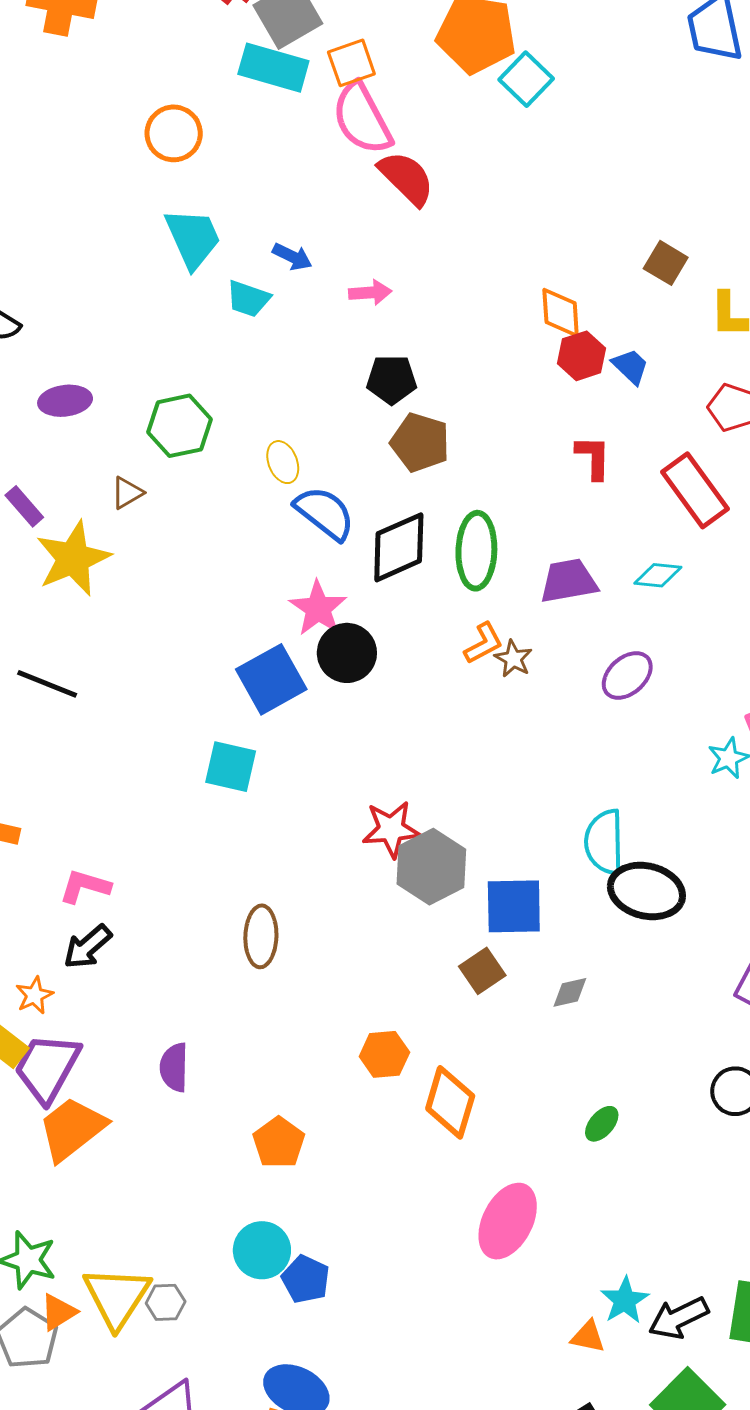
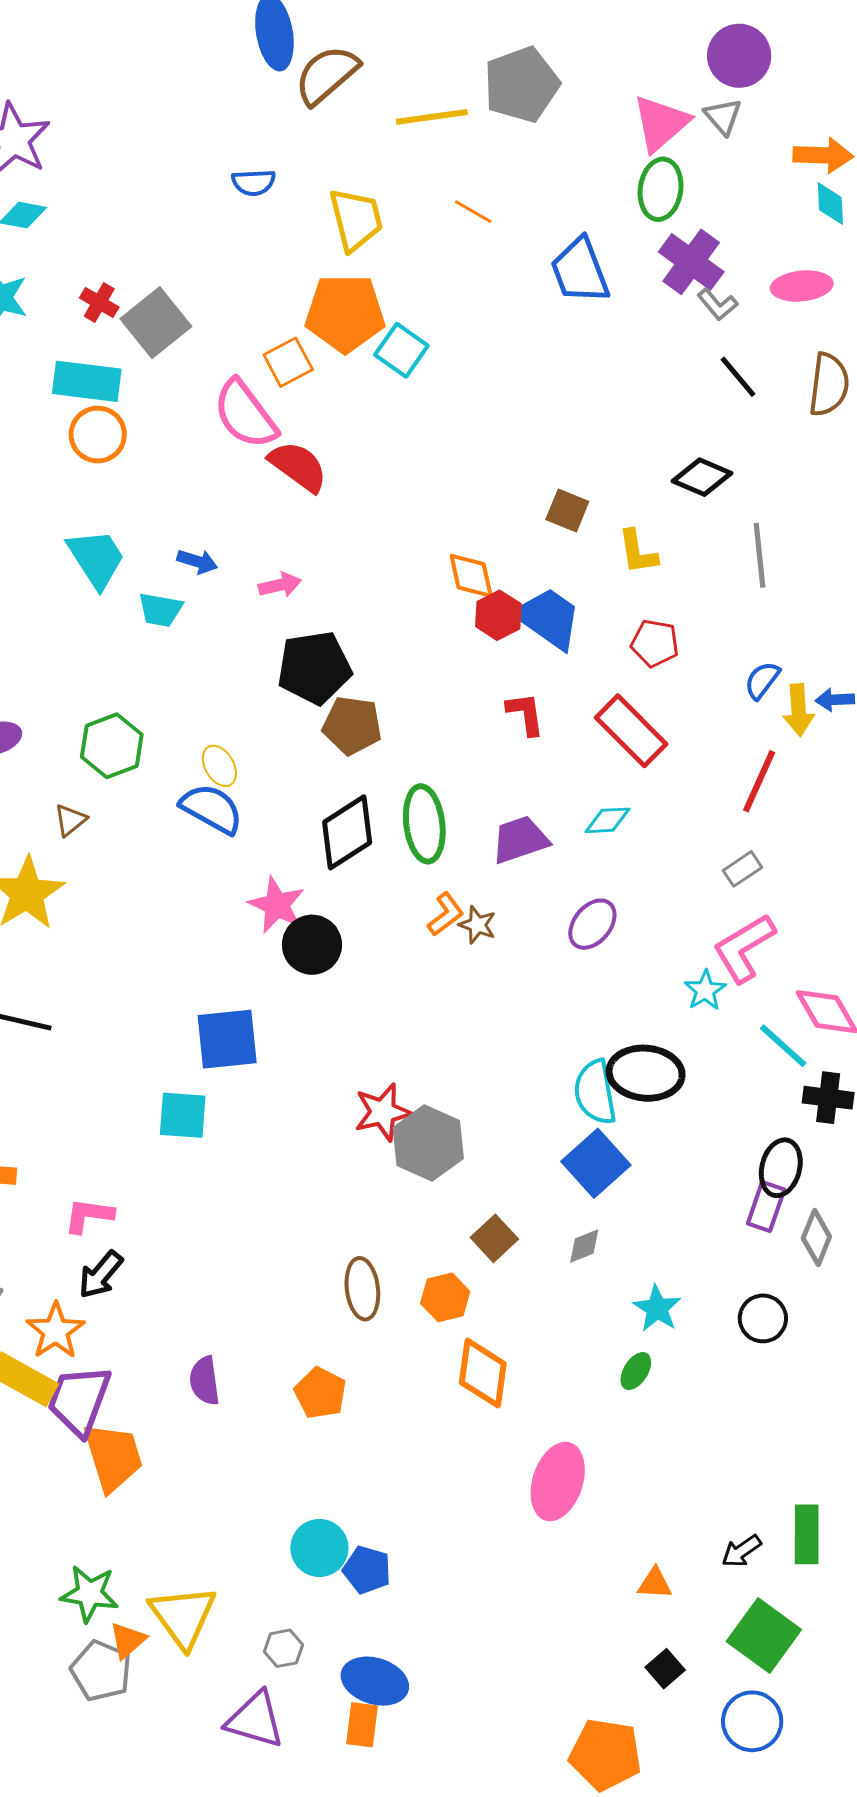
orange square: (351, 63) -> (288, 362), moved
cyan rectangle: (273, 68) -> (87, 381), moved
orange circle: (174, 133) -> (98, 435), moved
blue trapezoid: (630, 366) -> (548, 618), size x1.8
black pentagon: (392, 380) -> (314, 668), size x1.5
blue semicircle: (325, 513) -> (212, 809), moved
blue square: (271, 679) -> (227, 1039), moved, turned 32
cyan square: (231, 767) -> (183, 1115), moved
black ellipse: (646, 891) -> (646, 1073), moved
blue square: (514, 906) -> (596, 1163), moved, turned -32
brown ellipse: (261, 936) -> (362, 1289), moved
orange star: (34, 995) -> (56, 1331), size x1.5
orange hexagon: (384, 1054) -> (445, 1297), moved
orange trapezoid: (72, 1129) -> (113, 1457), turned 120
orange pentagon: (279, 1143) -> (320, 1393), moved
cyan star: (625, 1300) -> (657, 1308), moved
gray hexagon: (166, 1302) -> (283, 1648), moved
black arrow: (679, 1318) -> (741, 1551), size x0.7

